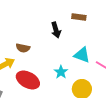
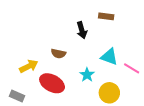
brown semicircle: (23, 48) -> (58, 54), moved

